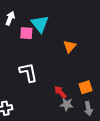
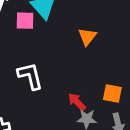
orange square: (86, 87) -> (112, 94), turned 32

